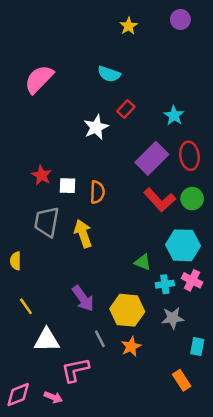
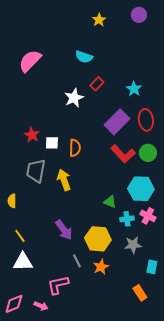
white triangle: (47, 340) -> (23, 262), moved

